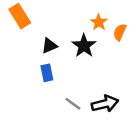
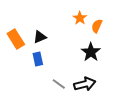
orange rectangle: (20, 16) -> (16, 39), moved
black star: (84, 46) -> (91, 52), moved

